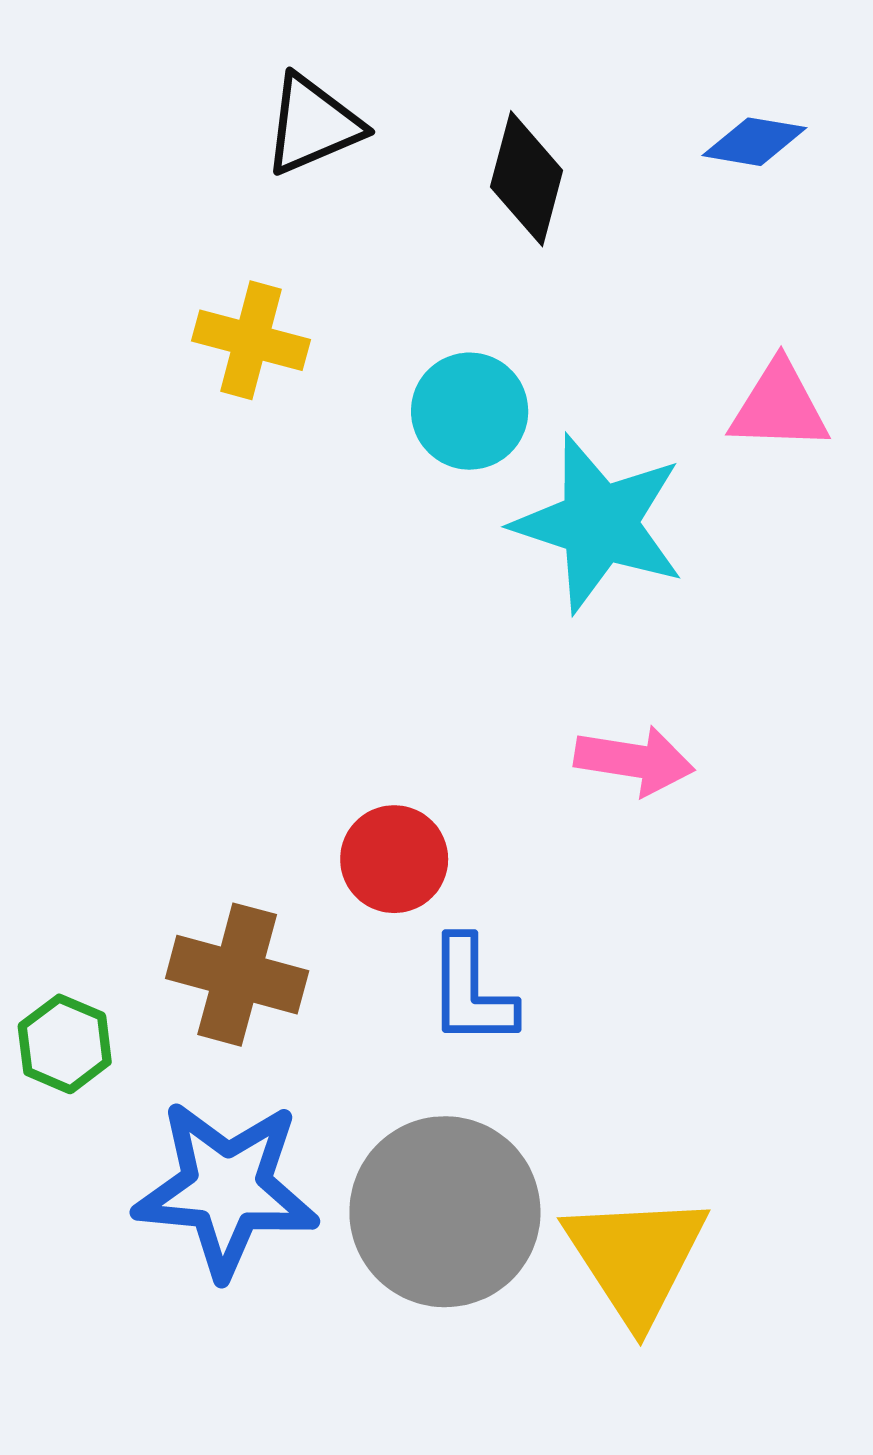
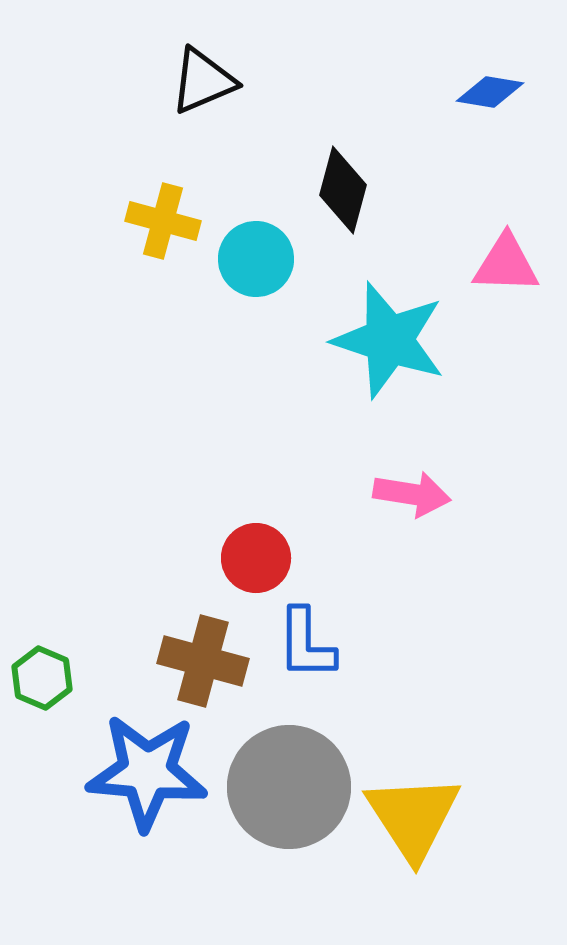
black diamond: (527, 179) -> (343, 190), moved
cyan circle: (470, 411) -> (256, 259), moved
brown cross: (237, 975) -> (203, 661), moved

